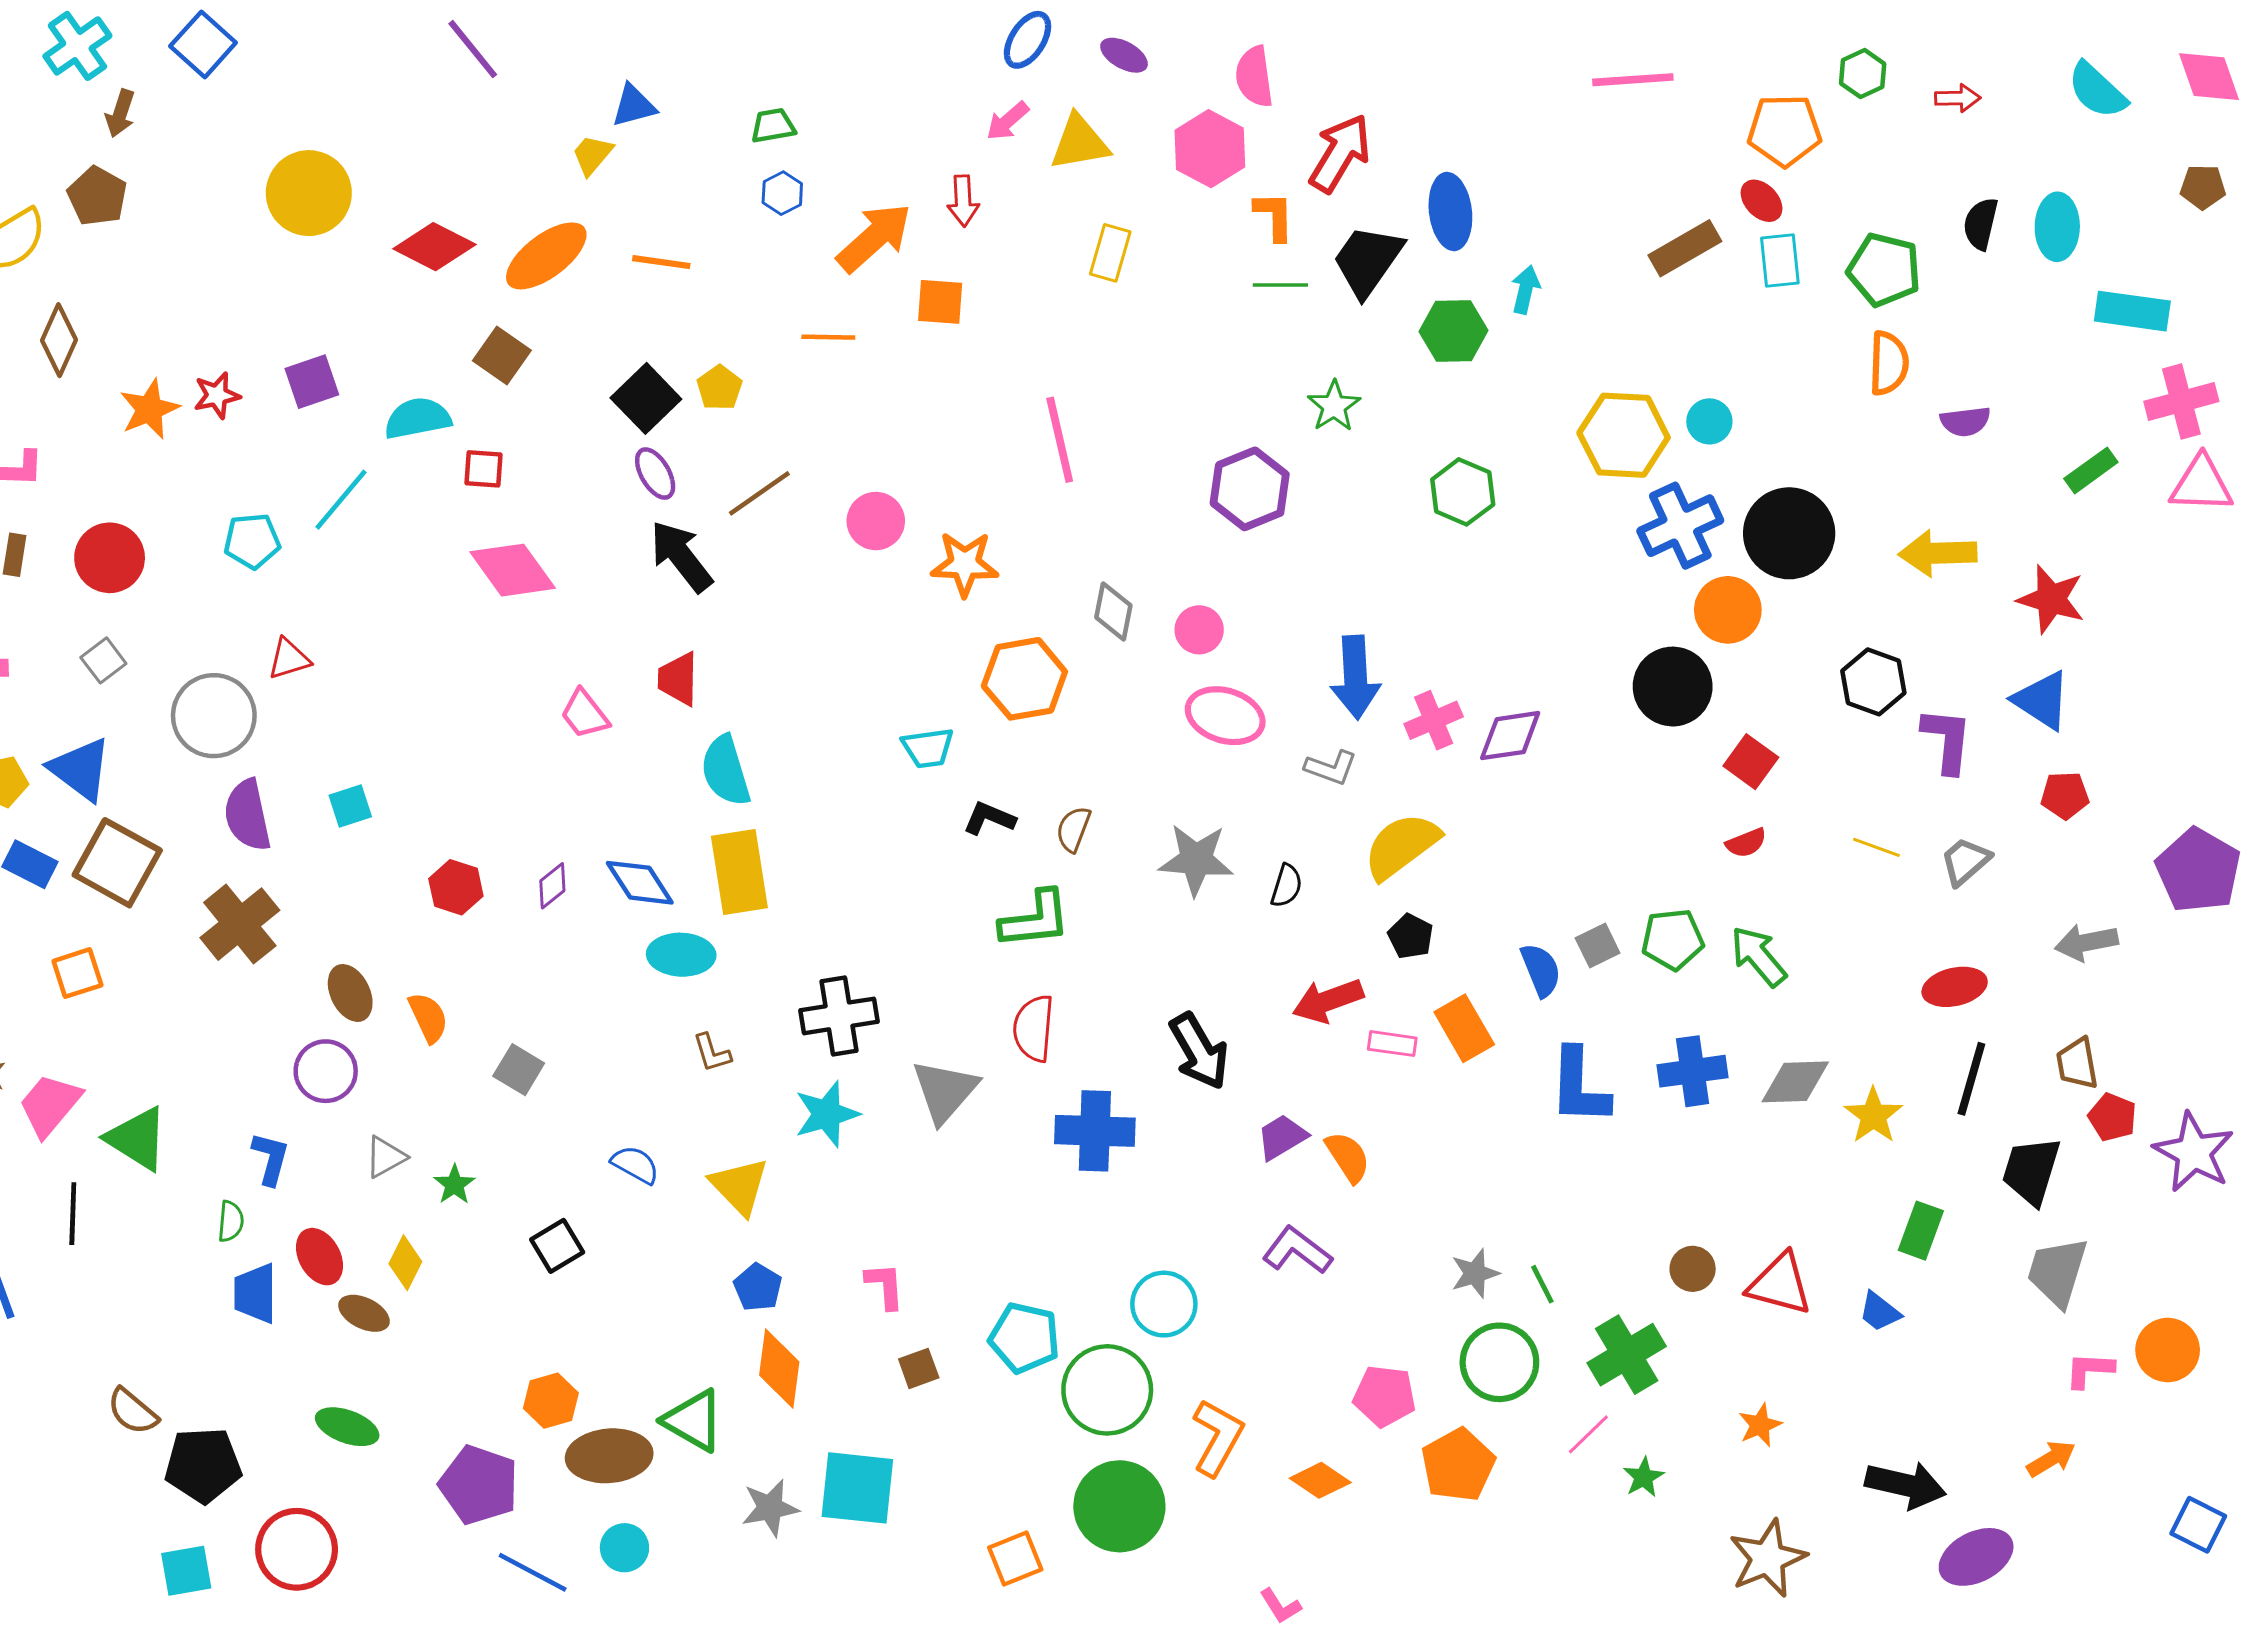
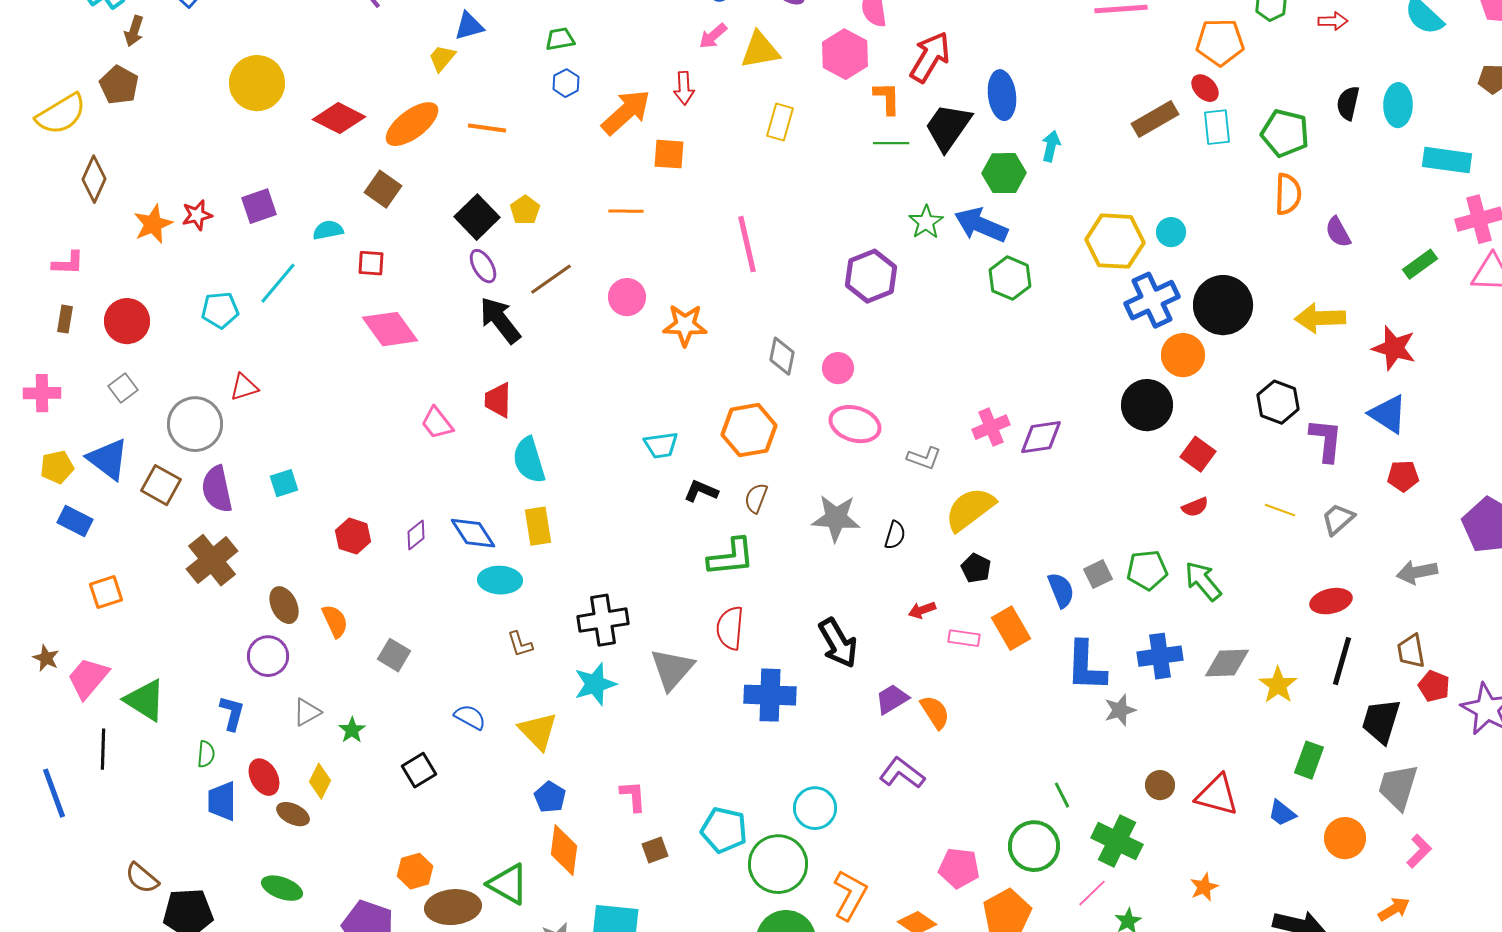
orange line: (828, 337) -> (626, 211), moved
cyan semicircle: (418, 418) -> (328, 230), size x0.7
purple semicircle: (1965, 421) -> (1338, 232), turned 68
blue arrow: (1355, 677) -> (981, 225), moved, turned 116
orange hexagon: (1024, 679) -> (749, 430), moved
brown square: (117, 863) -> (161, 485), moved, size x0.7
yellow rectangle: (739, 872) -> (538, 526), size x0.7
red arrow: (1328, 1001) -> (922, 610), size x0.6
gray star: (1475, 1273) -> (1120, 710), moved
orange circle: (2168, 1350) -> (1345, 838), moved
green cross: (1627, 1355) -> (1117, 841), turned -33
pink L-shape: (2089, 1370) -> (1419, 851), turned 132

